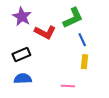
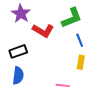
blue semicircle: (23, 79) -> (18, 76), turned 96

